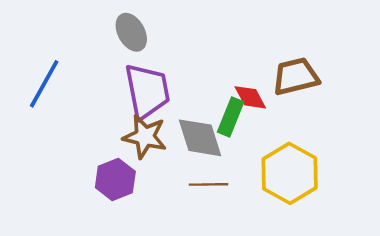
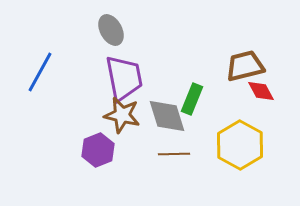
red diamond: (250, 97) -> (261, 91), moved

